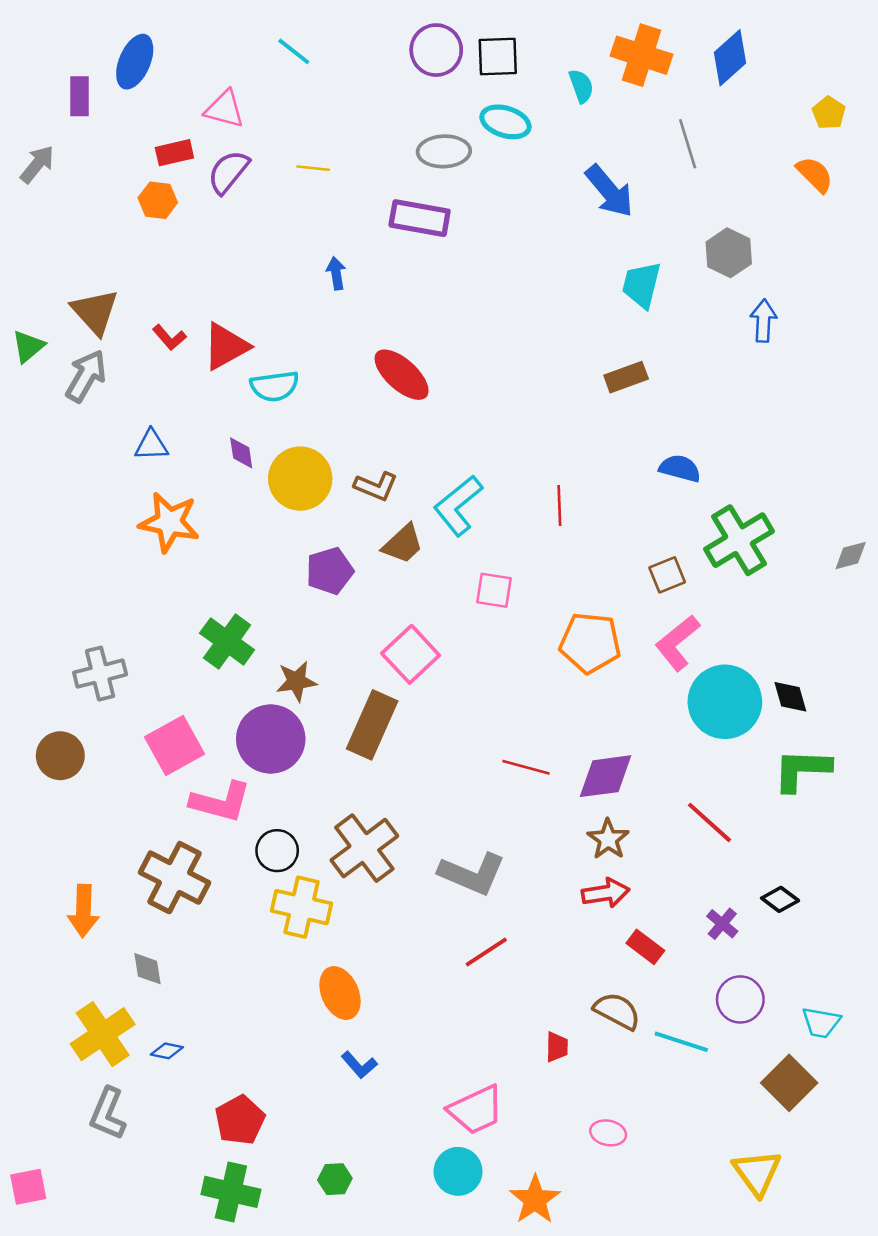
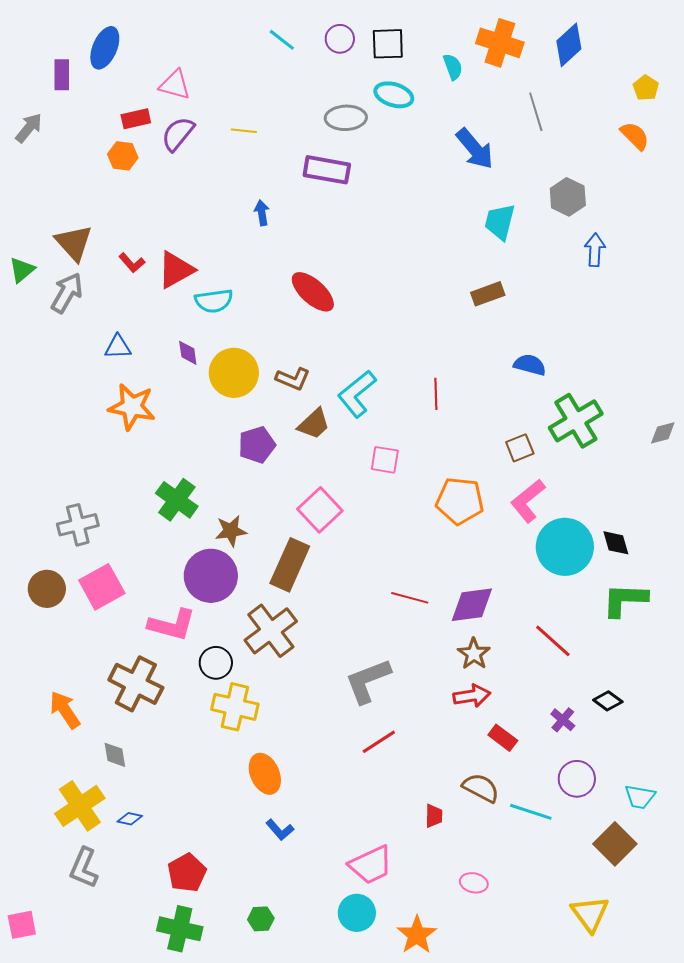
purple circle: (436, 50) -> (340, 39), size x0.7
cyan line: (294, 51) -> (282, 40), moved
pink square: (174, 745) -> (102, 587), moved
brown cross: (364, 848) -> (271, 631), moved
gray L-shape: (472, 874) -> (368, 681), turned 136
orange arrow: (83, 911) -> (65, 710), turned 144

